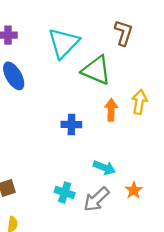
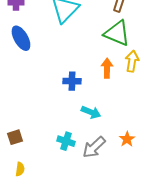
green triangle: (96, 70) -> (117, 33), moved
cyan arrow: (104, 168) -> (91, 112), moved

